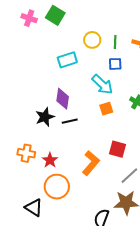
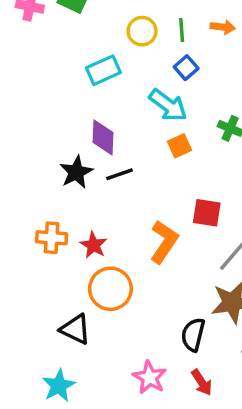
blue square: (115, 64) -> (186, 68), turned -32

